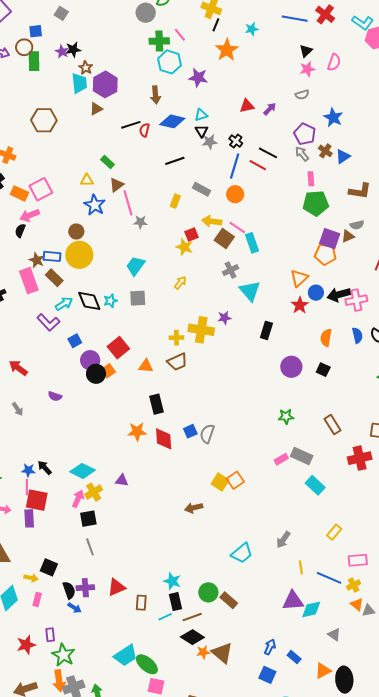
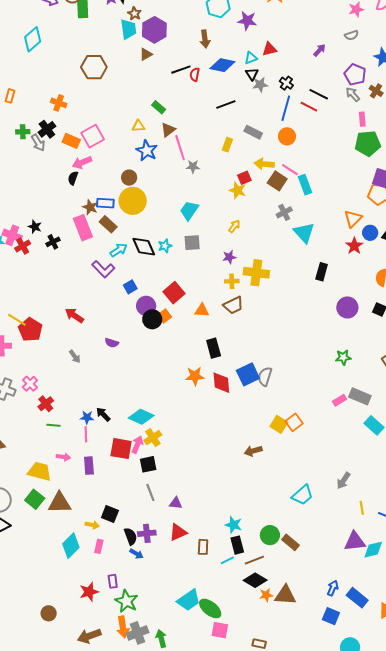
red triangle: (247, 106) -> (269, 49), moved
purple star: (224, 318) -> (229, 257), moved
blue square: (190, 431) -> (248, 374), size x1.6
purple triangle: (122, 480) -> (176, 503), moved
red square: (37, 500) -> (121, 449), moved
brown triangle: (222, 653) -> (285, 595), turned -35
blue rectangle: (294, 657) -> (357, 598), size x1.5

